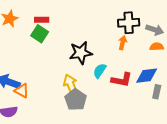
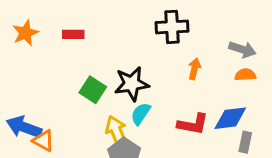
black cross: (129, 23) -> (172, 27), moved
green square: (40, 34) -> (93, 90), moved
cyan semicircle: (100, 71) -> (141, 114), moved

